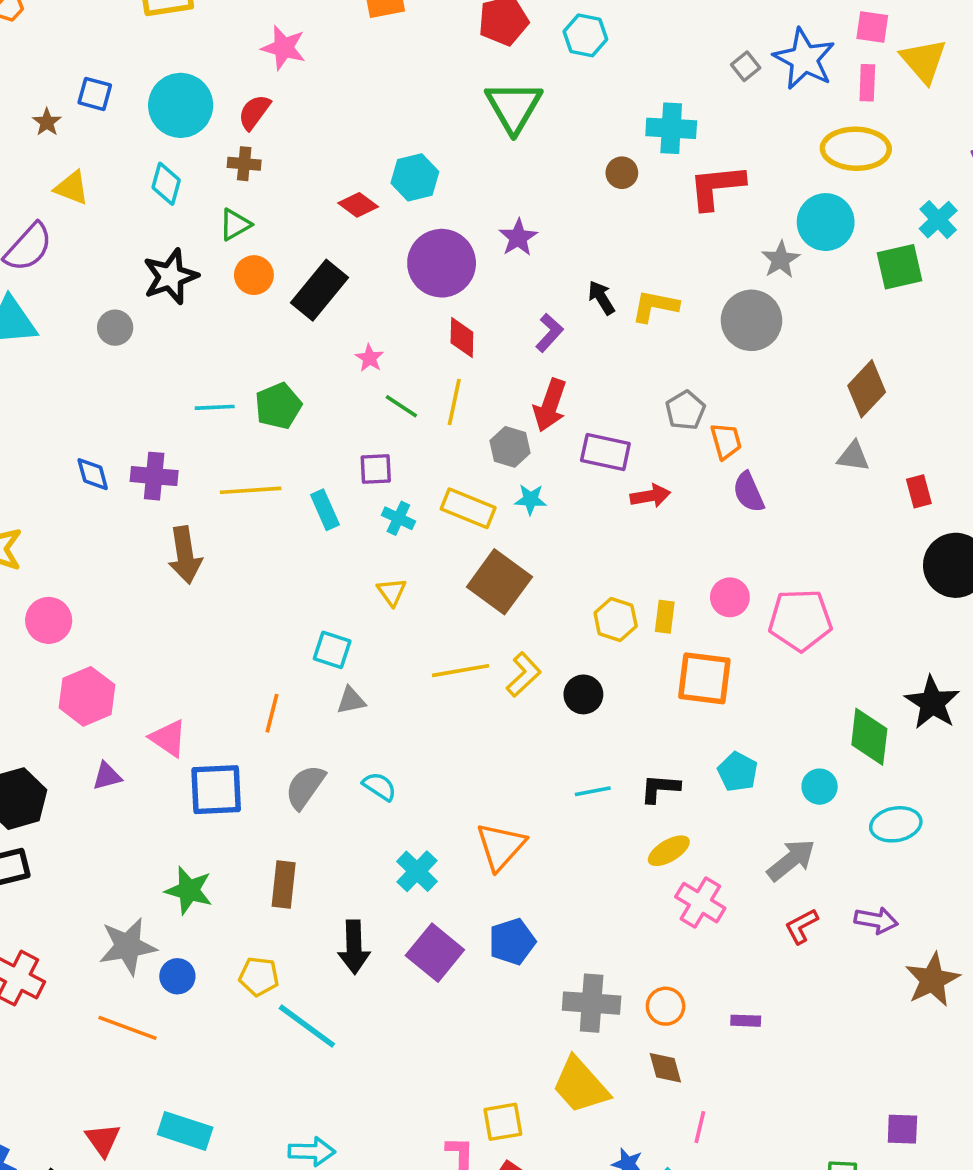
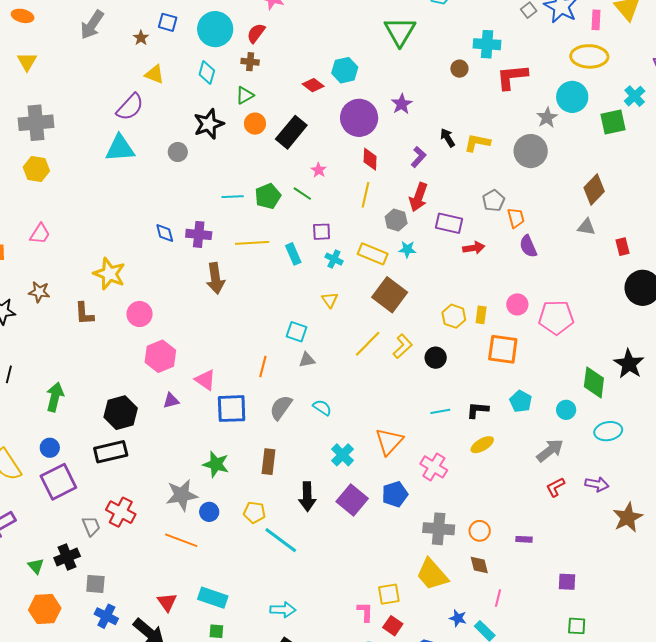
green line: (401, 406) -> (302, 194), moved
yellow line: (461, 671) -> (368, 344), turned -36
pink cross: (700, 903) -> (434, 467), moved
purple square: (902, 1129) -> (567, 582), moved

